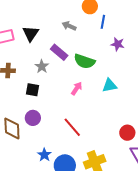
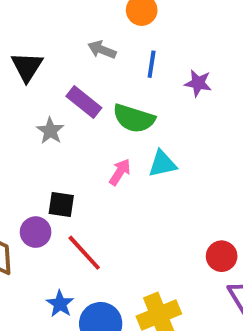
blue line: (103, 22) -> (152, 64), moved
cyan triangle: (110, 85) -> (162, 164), moved
black square: (32, 90) -> (61, 204), moved
red line: (72, 127) -> (84, 253), moved

